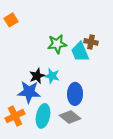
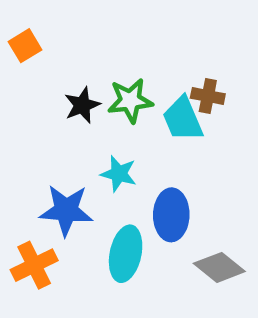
black star: (37, 76) -> (82, 105), moved
cyan ellipse: (43, 116) -> (126, 254), moved
gray diamond: (70, 117) -> (219, 267), moved

